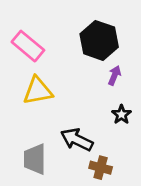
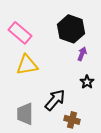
black arrow: (77, 140) -> (55, 100), turned 105

